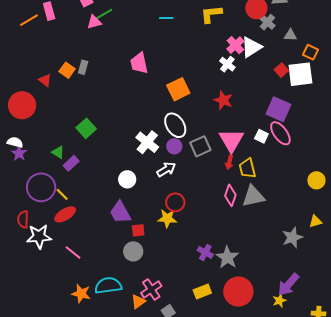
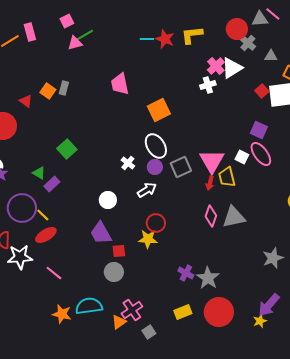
white cross: (227, 64) -> (208, 85), turned 35
red star: (223, 100) -> (165, 39), moved
purple square: (278, 109) -> (259, 130), size x0.7
white cross: (147, 142) -> (128, 163), size x0.6
yellow trapezoid: (247, 168) -> (227, 177), moved

